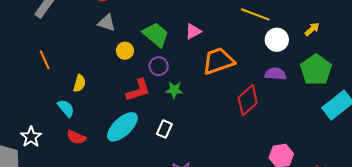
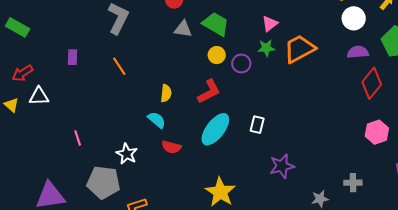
green trapezoid: (156, 35) -> (216, 24), moved
yellow circle: (125, 51) -> (217, 55), moved
orange line: (45, 60) -> (119, 66), moved
red L-shape: (138, 90) -> (209, 92), moved
green star: (174, 90) -> (266, 48), moved
red diamond: (248, 100) -> (372, 83), moved

